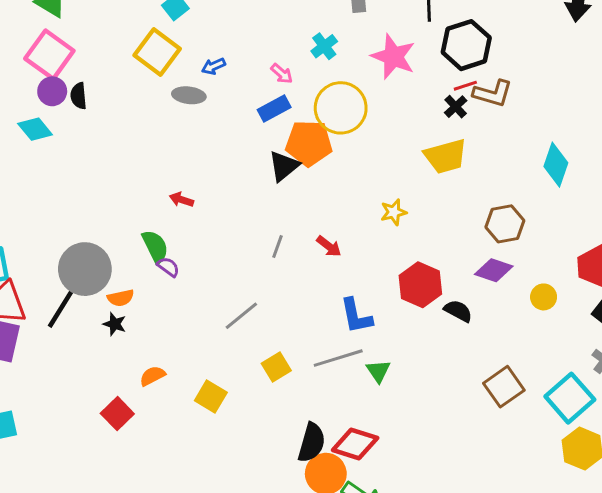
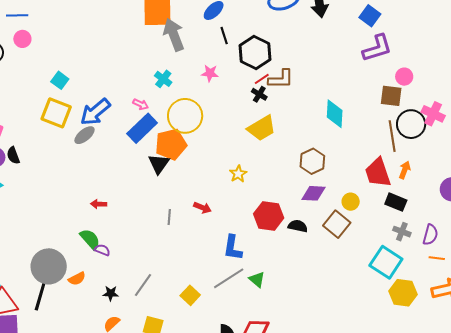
pink star: (393, 57) -> (210, 73), size x0.6
blue arrow: (213, 66) -> (95, 112), size x2.0
gray ellipse: (189, 95) -> (84, 135), turned -30
blue rectangle: (274, 108) -> (142, 128), size x1.4
gray line: (241, 316) -> (143, 285), moved
blue L-shape: (356, 316) -> (233, 248), turned 36
black star: (115, 324) -> (111, 293), moved
brown square: (504, 387) -> (337, 224), moved

